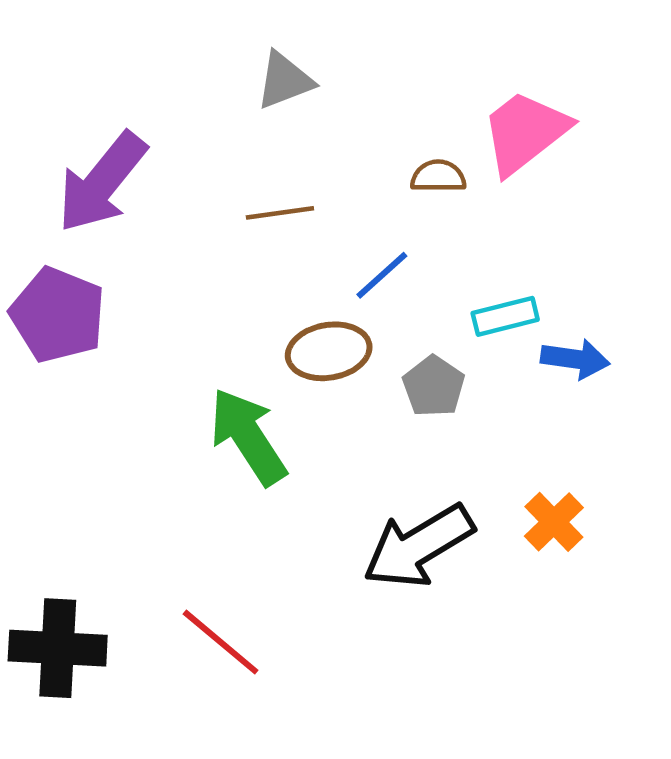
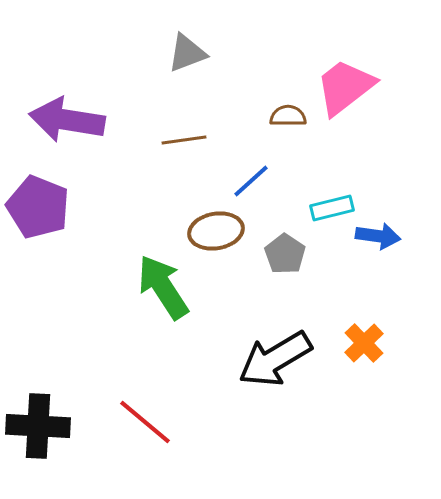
purple arrow: (102, 182) -> (67, 120), turned 60

